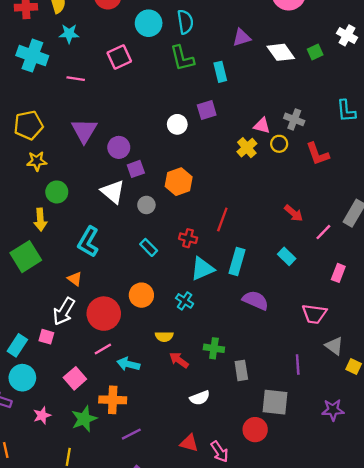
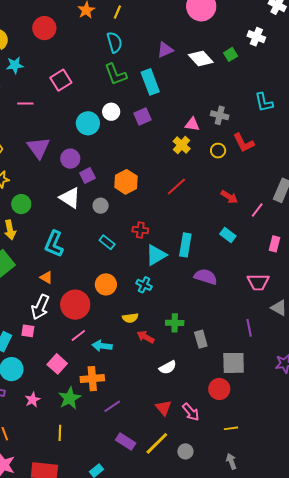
cyan circle: (149, 23) -> (88, 123), moved
cyan rectangle: (220, 72) -> (150, 82), size x1.4
white circle: (177, 124) -> (111, 112), moved
yellow circle: (279, 144) -> (218, 151), moved
red line: (222, 220) -> (176, 186), moved, turned 35
red triangle: (189, 443) -> (163, 408), turned 42

